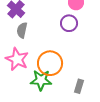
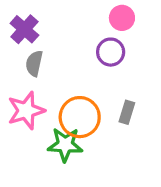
pink star: (17, 59) -> (26, 111), turned 30
gray rectangle: (79, 86) -> (127, 112), moved

